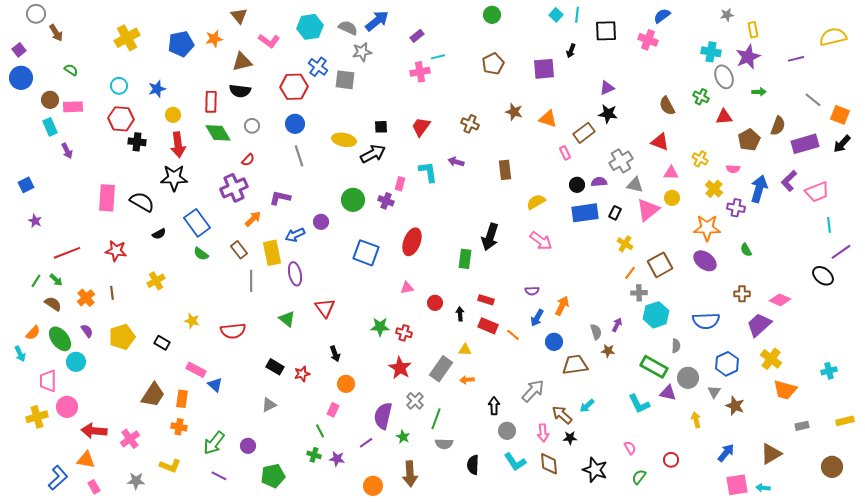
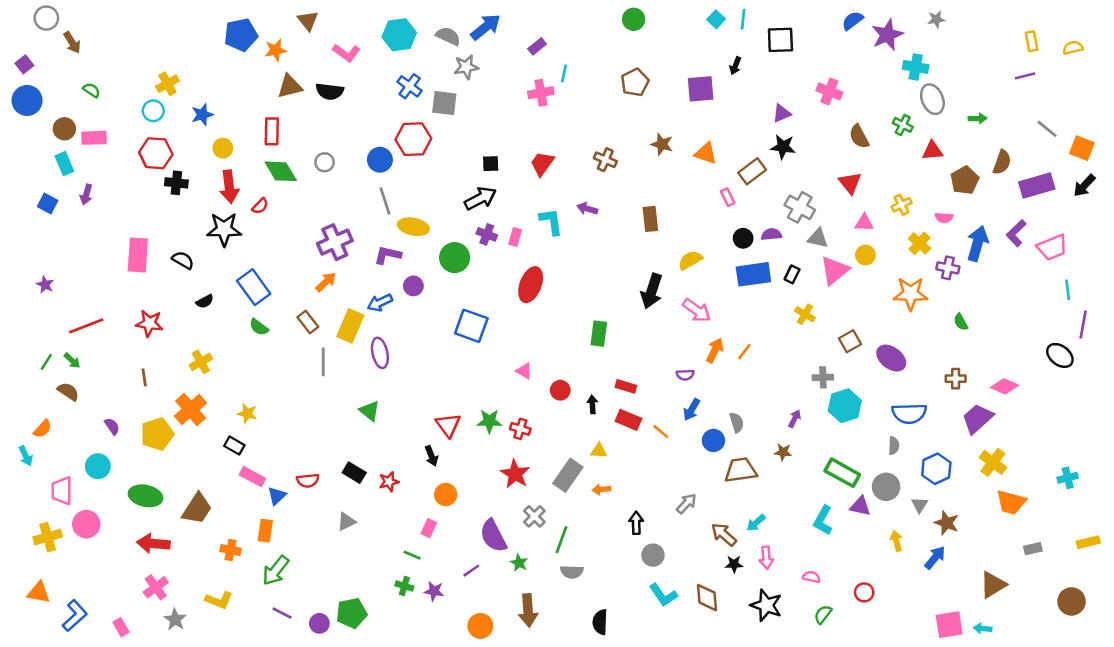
yellow rectangle: (753, 30) -> (1032, 41), moved
yellow semicircle: (833, 37) -> (1073, 48), size x0.6
yellow cross: (127, 38) -> (167, 84), moved, size x0.7
pink cross: (648, 40) -> (829, 91), moved
blue pentagon: (181, 44) -> (241, 35), moved
cyan line: (438, 57) -> (564, 73), turned -64
purple star: (748, 57) -> (887, 35), moved
brown triangle: (242, 62) -> (290, 86), moved
red hexagon: (294, 87) -> (413, 139), moved
black semicircle: (240, 91) -> (330, 91), moved
yellow ellipse: (344, 140) -> (413, 227), moved
red triangle: (660, 142) -> (850, 183), turned 30
purple arrow: (67, 151) -> (86, 194), turned 42
yellow cross: (700, 159) -> (902, 205), turned 35
red semicircle: (248, 160) -> (260, 206), moved
gray cross: (621, 161) -> (800, 207), turned -30
blue square: (26, 185) -> (48, 203), moved, turned -35
purple cross: (234, 188) -> (335, 242), moved
purple L-shape: (280, 198) -> (388, 255), moved
purple cross: (386, 201) -> (487, 234), moved
black semicircle: (142, 202) -> (183, 260), size x0.7
black arrow: (490, 237) -> (652, 291), moved
red ellipse: (412, 242) -> (531, 285), moved
purple line: (841, 252) -> (1083, 325), turned -45
yellow rectangle: (272, 253) -> (350, 326), turned 35
purple ellipse: (705, 261) -> (891, 358), moved
brown square: (660, 265) -> (850, 341), size x0.7
orange line: (630, 273) -> (744, 352), moved
pink triangle: (407, 288) -> (524, 371), turned 40
orange cross: (86, 298) -> (191, 410), moved, size x1.4
orange arrow: (562, 306) -> (715, 350), moved
red triangle: (325, 308) -> (448, 425), moved
red semicircle: (233, 331) -> (308, 480), moved, size x0.7
gray semicircle: (596, 332) -> (737, 422), moved
green ellipse: (60, 339) -> (146, 496), moved, turned -40
black rectangle: (162, 343) -> (234, 446), moved
gray semicircle: (676, 346) -> (894, 446), moved
blue triangle: (215, 385) -> (277, 496), turned 35
gray arrow: (533, 391) -> (686, 504), size x0.7
orange rectangle: (182, 399) -> (265, 531), moved
cyan L-shape: (639, 404) -> (823, 520), turned 55
purple semicircle: (383, 416) -> (493, 536), turned -40
red arrow: (94, 431) -> (153, 543), moved
green line: (320, 431) -> (412, 555), turned -40
pink arrow: (543, 433) -> (766, 558), moved
pink cross: (130, 439) -> (156, 587), moved
purple circle: (248, 446) -> (319, 623), moved
pink semicircle: (630, 448) -> (811, 577), turned -48
blue arrow: (726, 453) -> (935, 558), moved
orange triangle: (86, 460) -> (39, 592), moved
black semicircle: (473, 465) -> (600, 622), moved
gray star: (136, 481) -> (175, 619), turned 30

